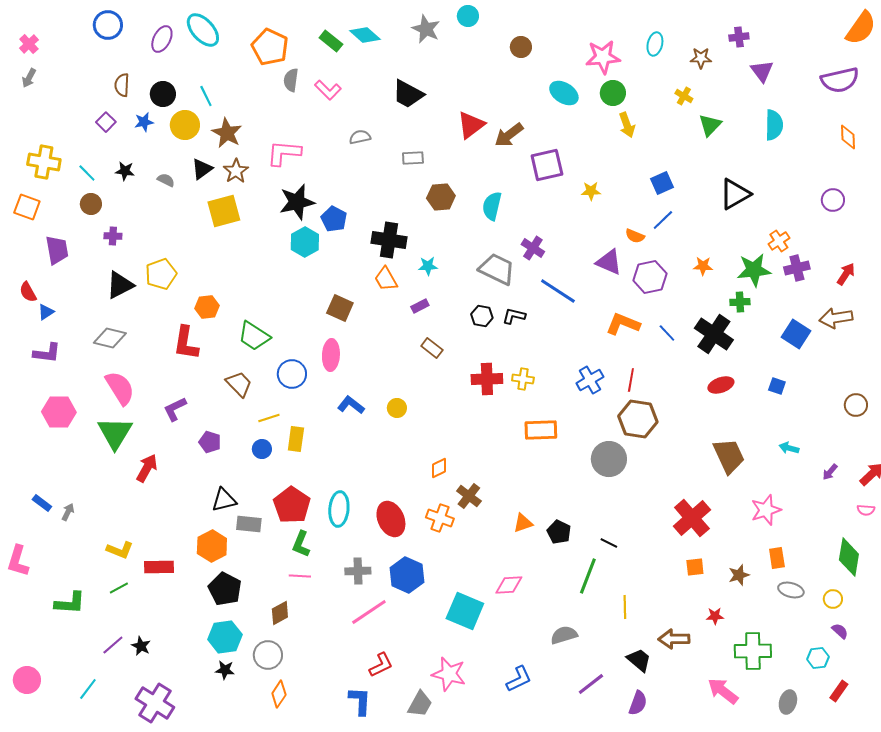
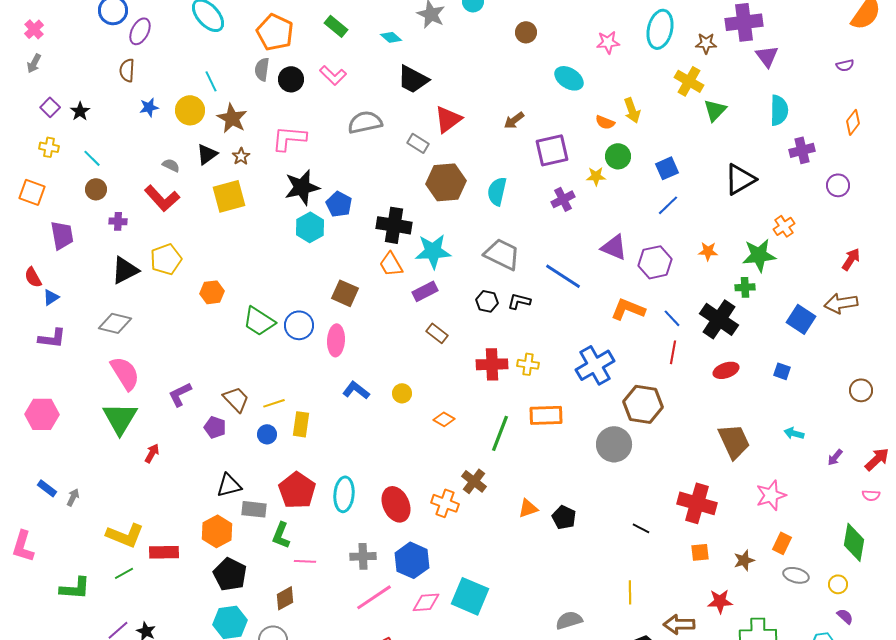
cyan diamond: (365, 35) -> (391, 37), moved, size x0.7
purple cross: (739, 37) -> (744, 22), size x1.8
purple ellipse: (162, 39) -> (140, 31), moved
cyan ellipse: (655, 44) -> (660, 29), size x1.6
pink star: (603, 57) -> (608, 42), size x0.7
gray semicircle: (291, 80) -> (262, 69), moved
purple semicircle: (840, 80) -> (845, 65), size x0.5
green circle: (613, 93) -> (618, 156), moved
black circle: (163, 94) -> (291, 79), moved
yellow cross: (684, 96) -> (689, 81), size x1.6
purple square: (106, 122) -> (50, 107), moved
red triangle: (471, 125) -> (448, 119), moved
brown arrow: (509, 135) -> (514, 120), size x0.7
gray semicircle: (360, 137) -> (365, 122), size x1.6
orange diamond: (848, 137) -> (853, 122), turned 40
gray rectangle: (413, 158) -> (418, 143), turned 35
yellow cross: (44, 162) -> (49, 147), size x0.6
black star: (125, 171) -> (80, 111), moved, turned 30
brown star: (236, 171) -> (241, 156), size x0.7
brown hexagon: (441, 197) -> (446, 182), size x1.4
orange semicircle: (635, 236) -> (605, 122), moved
purple cross: (533, 248) -> (563, 199), moved, turned 30
cyan star: (428, 266) -> (433, 251), size x1.8
purple cross: (797, 268) -> (802, 150), moved
purple rectangle: (420, 306) -> (425, 291), size x1.4
red L-shape: (186, 343) -> (162, 198), moved, turned -51
blue circle: (292, 374) -> (299, 325), moved
blue cross: (590, 380) -> (595, 365), size x1.4
red line: (631, 380) -> (673, 352), moved
brown trapezoid: (239, 384) -> (236, 399), moved
pink hexagon: (59, 412) -> (42, 414), moved
red arrow: (147, 468) -> (152, 453), size x0.7
orange diamond: (439, 468) -> (444, 419), moved, turned 55
red cross: (692, 518) -> (697, 503), turned -33
black line: (609, 543) -> (641, 528), moved
green L-shape: (301, 544) -> (281, 535), moved
yellow L-shape: (120, 550) -> (125, 535), size x1.4
orange rectangle: (777, 558) -> (782, 543), turned 35
green line: (588, 576) -> (500, 433), moved
pink diamond: (509, 585) -> (426, 602), moved
red star: (715, 616) -> (720, 601), size x1.4

